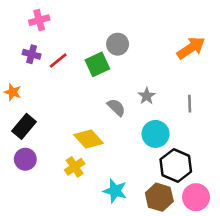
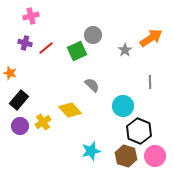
gray star: (147, 96) -> (125, 50), moved
yellow cross: (75, 167) -> (43, 122), moved
cyan star: (115, 191) -> (91, 151), turned -30

